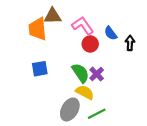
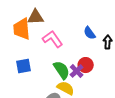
pink L-shape: (83, 26) -> (53, 39), moved
red circle: (90, 44) -> (86, 65), moved

